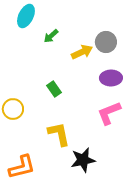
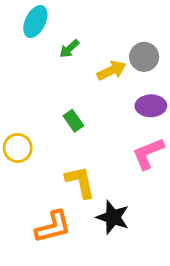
black star: (83, 160) -> (113, 217), turned 30
orange L-shape: (22, 167) -> (53, 227), moved

